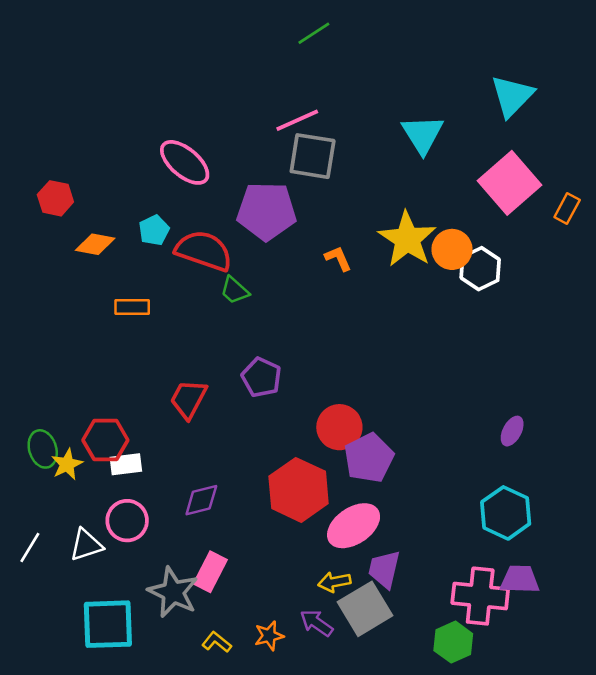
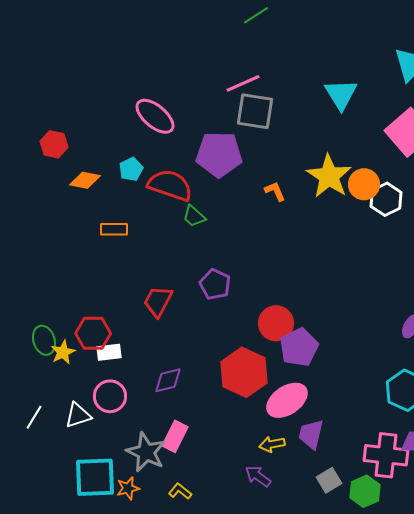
gray square: (365, 609) -> (329, 480), moved, size x0.6
orange star: (269, 636) -> (128, 488), moved

